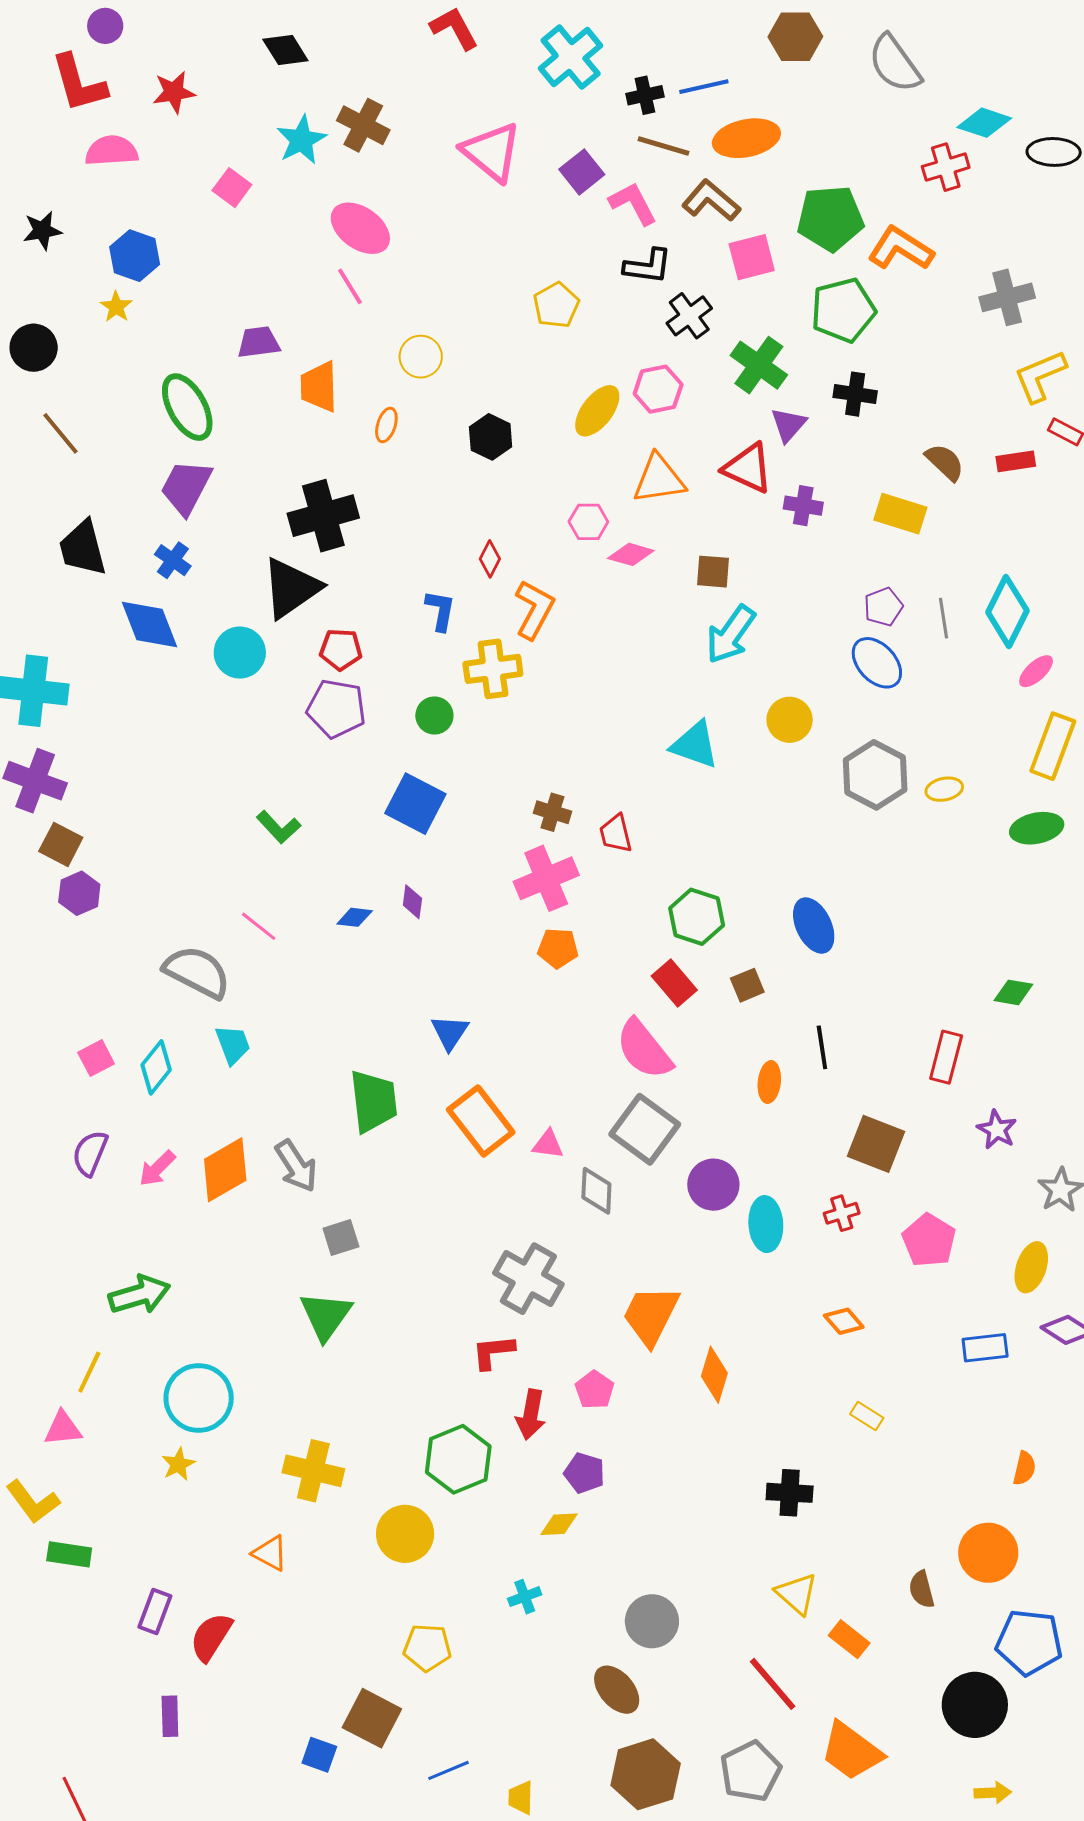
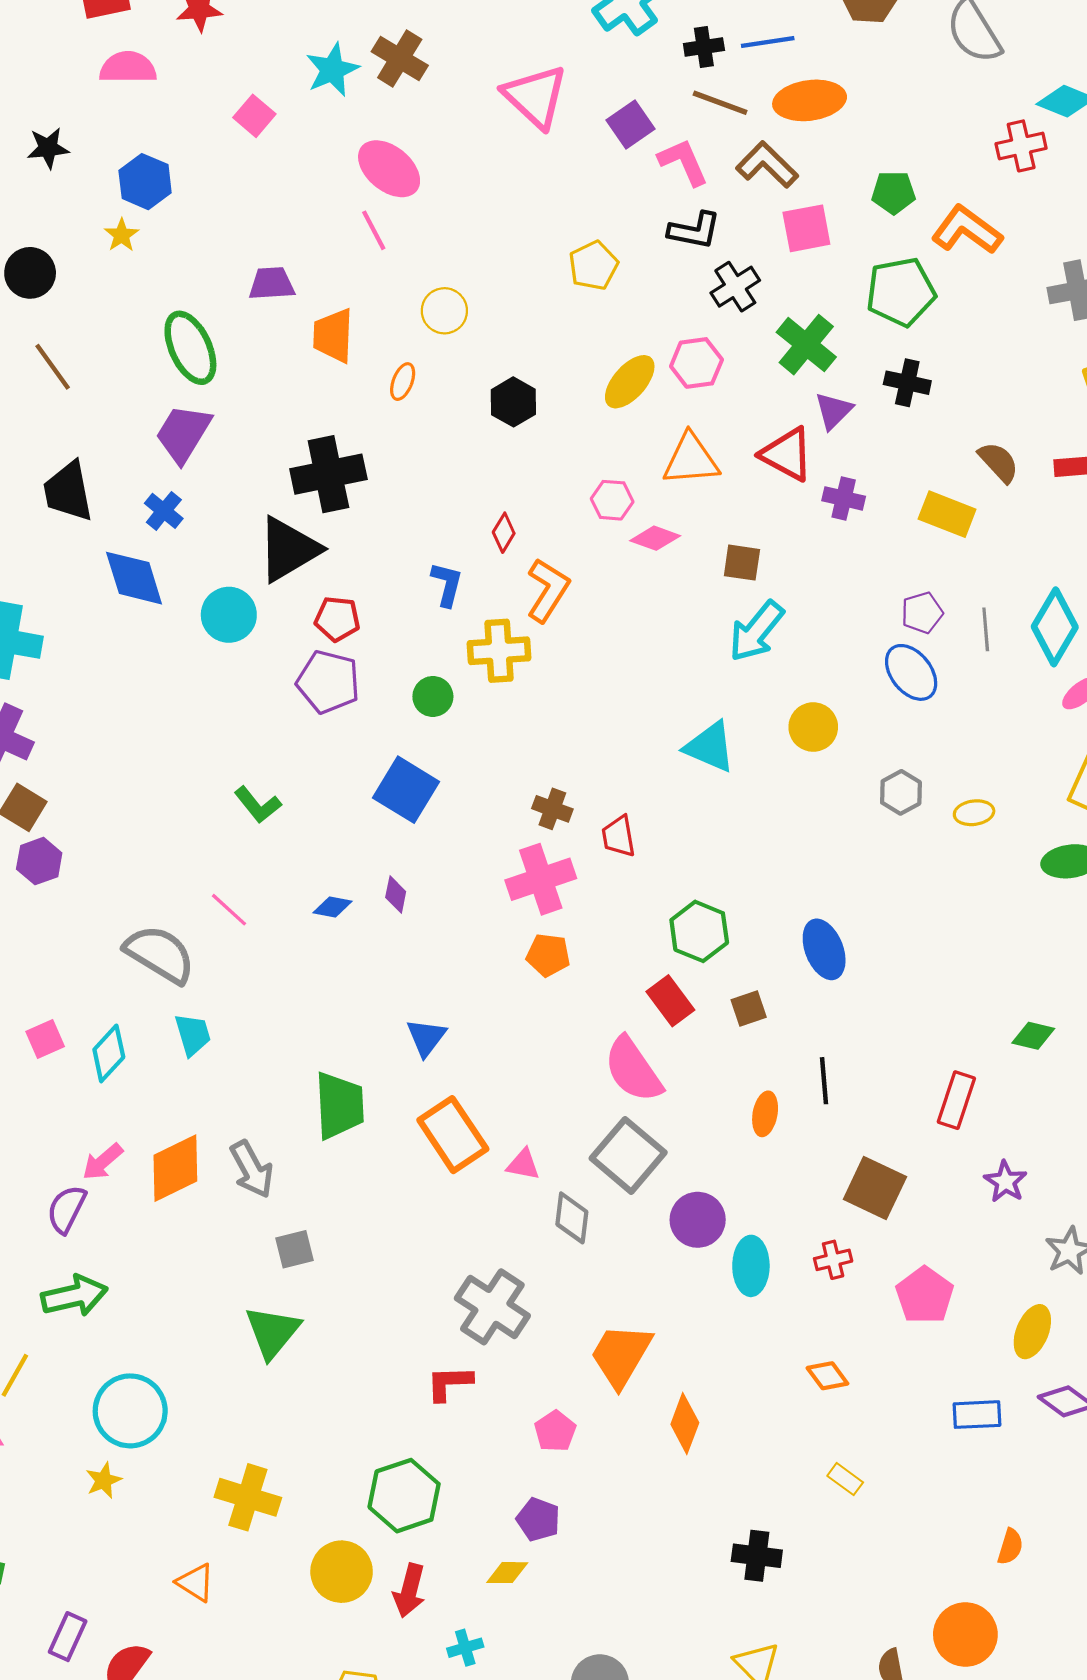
green pentagon: (830, 218) -> (894, 192), size x0.6
gray hexagon: (875, 775) -> (901, 792), size x0.6
purple semicircle: (90, 1153) -> (66, 1209), moved
red arrow: (531, 1415) -> (409, 1591), moved

